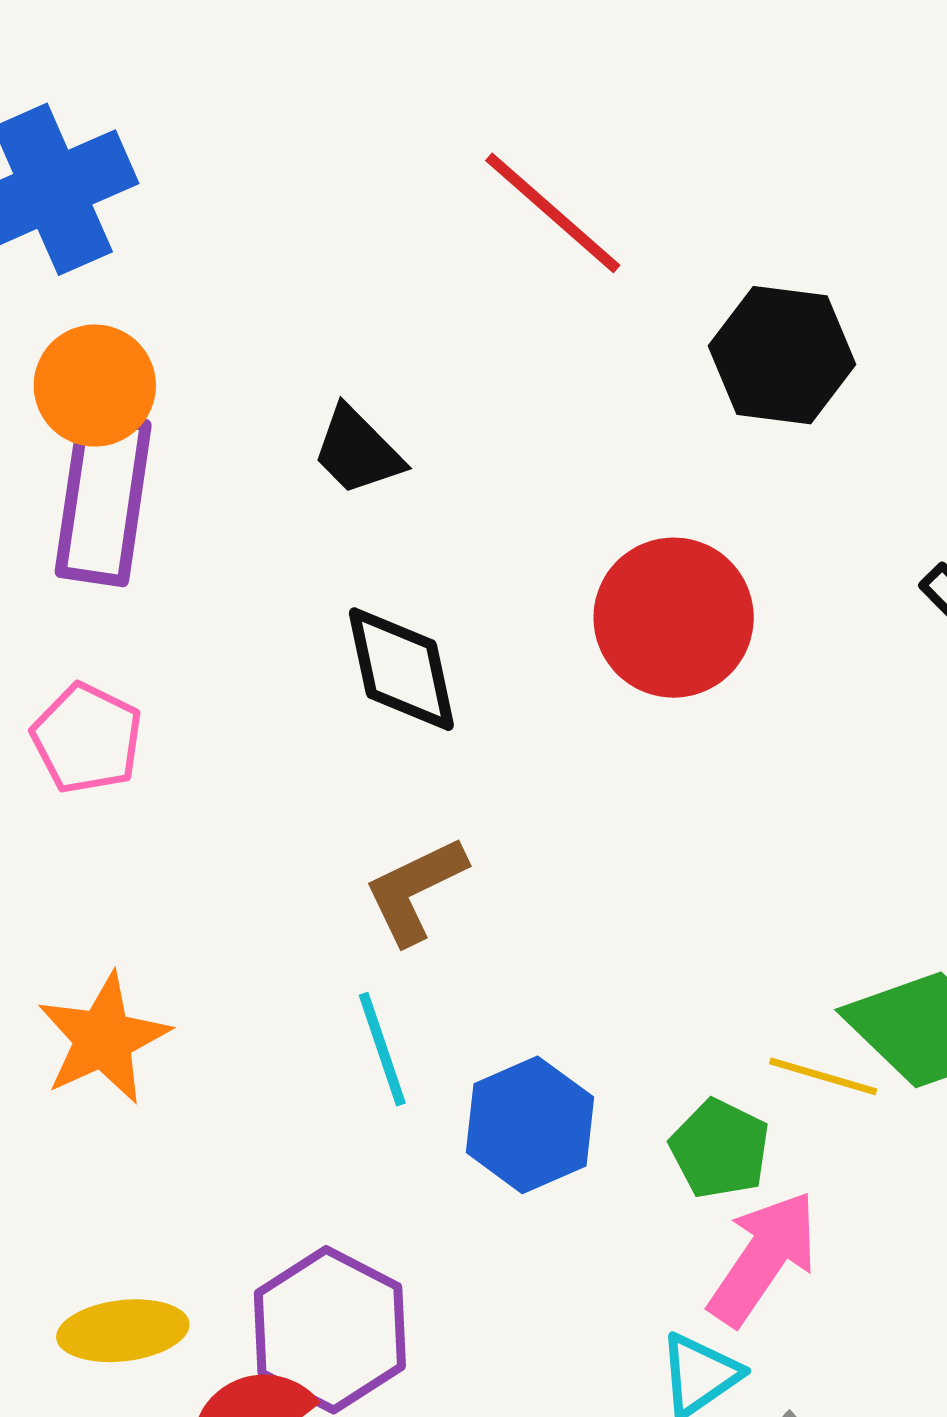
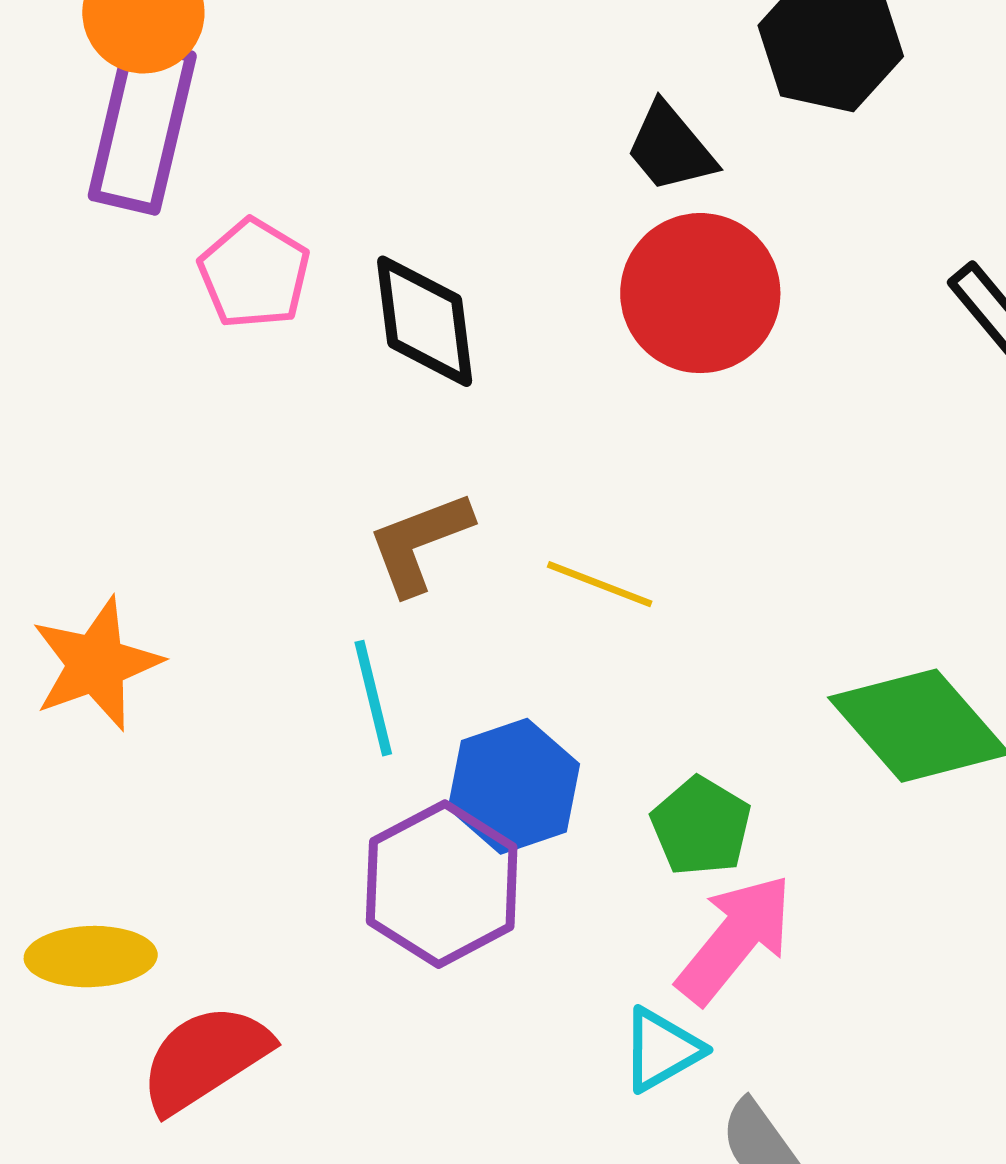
black trapezoid: (357, 451) -> (670, 148), moved
pink pentagon: (87, 739) -> (254, 274), moved
yellow line: (823, 1076) -> (600, 584), moved
purple hexagon: (330, 1330) -> (442, 884), moved

